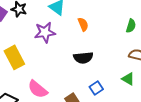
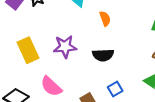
purple star: (45, 32) -> (65, 47), moved

